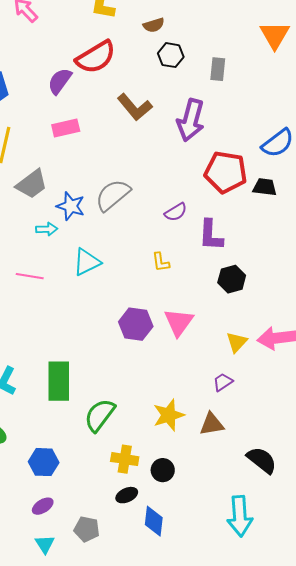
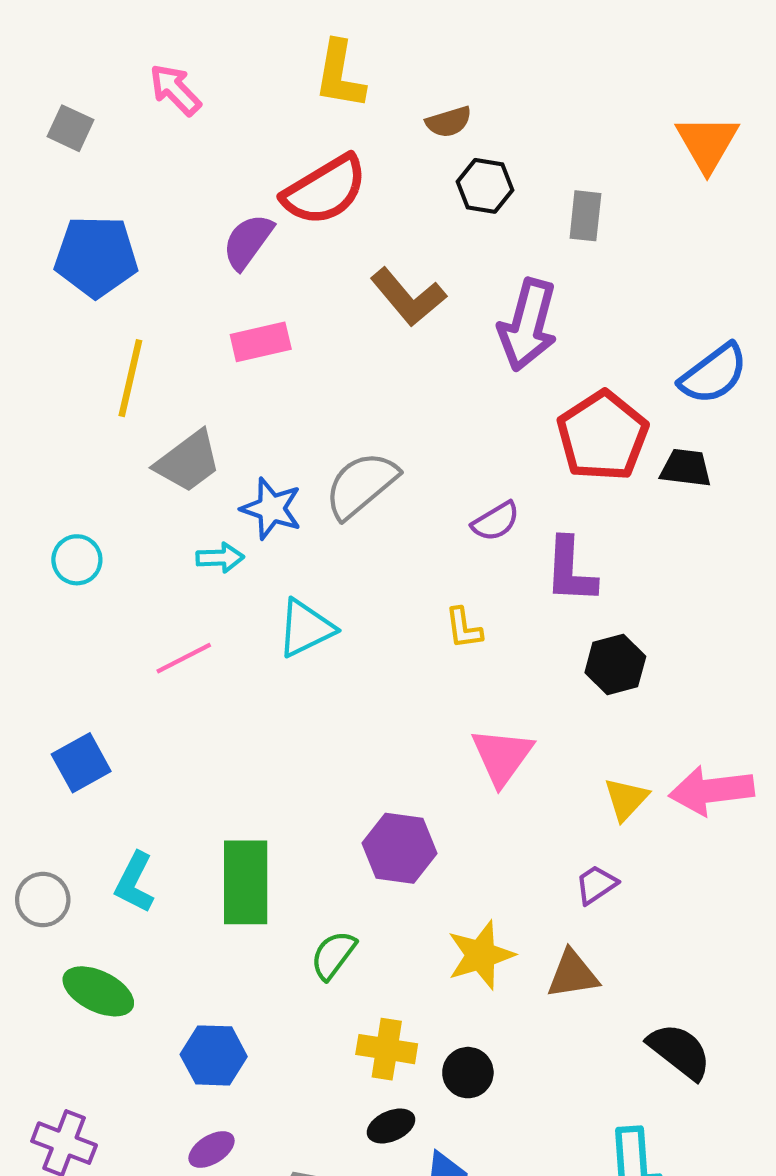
red pentagon: (226, 172) -> (603, 436), turned 30
pink line: (30, 276) -> (184, 658), turned -36
purple hexagon: (136, 324) -> (400, 848), moved
green semicircle: (100, 415) -> (333, 955), size x0.7

